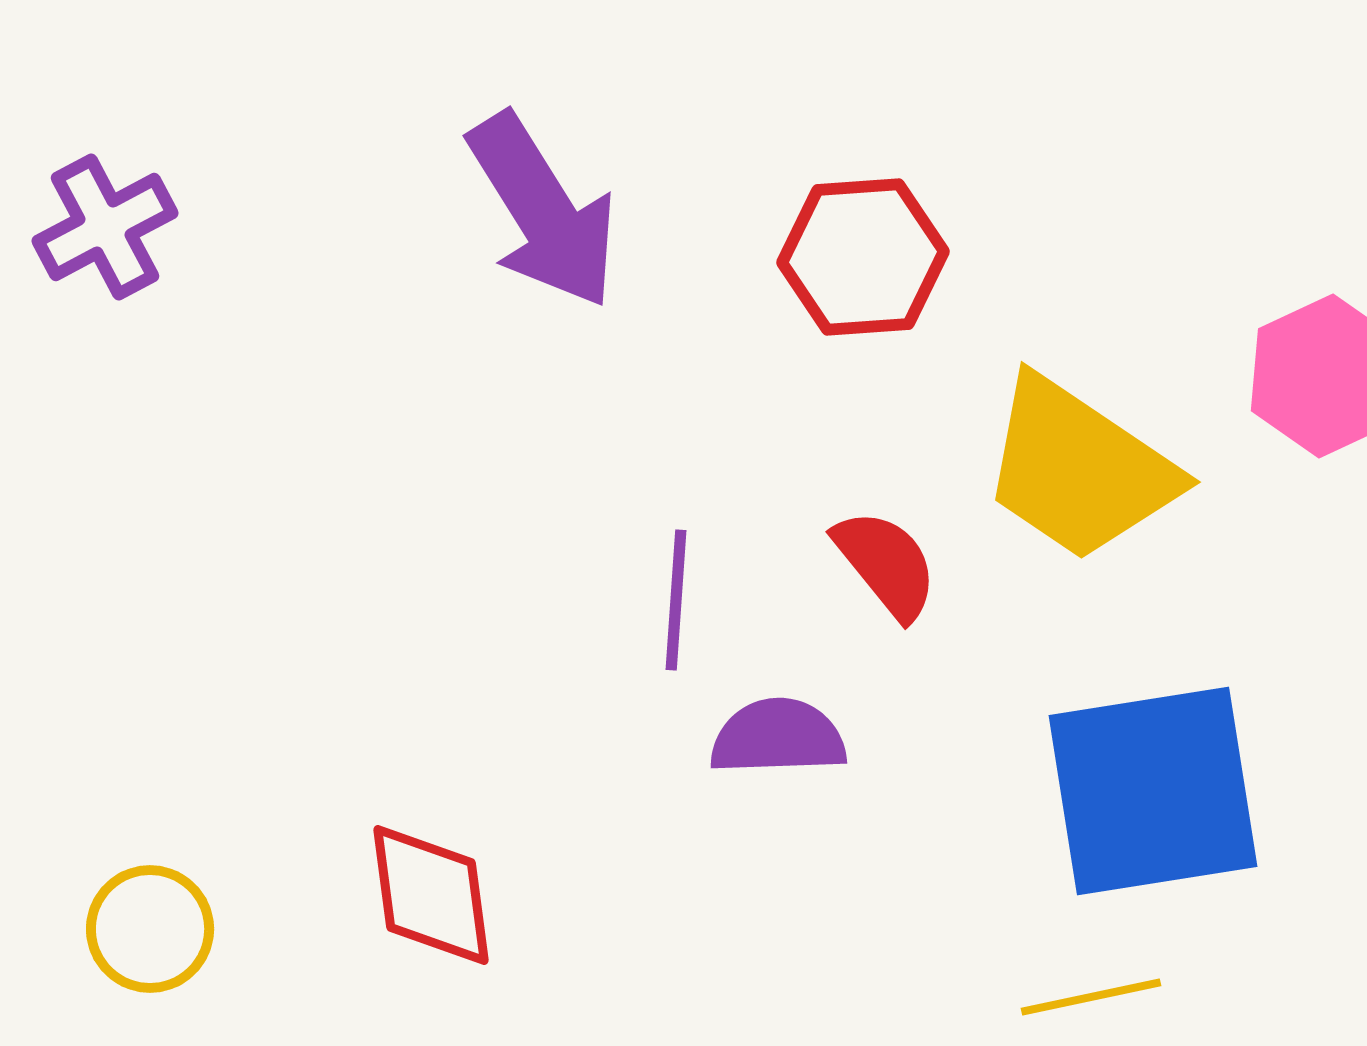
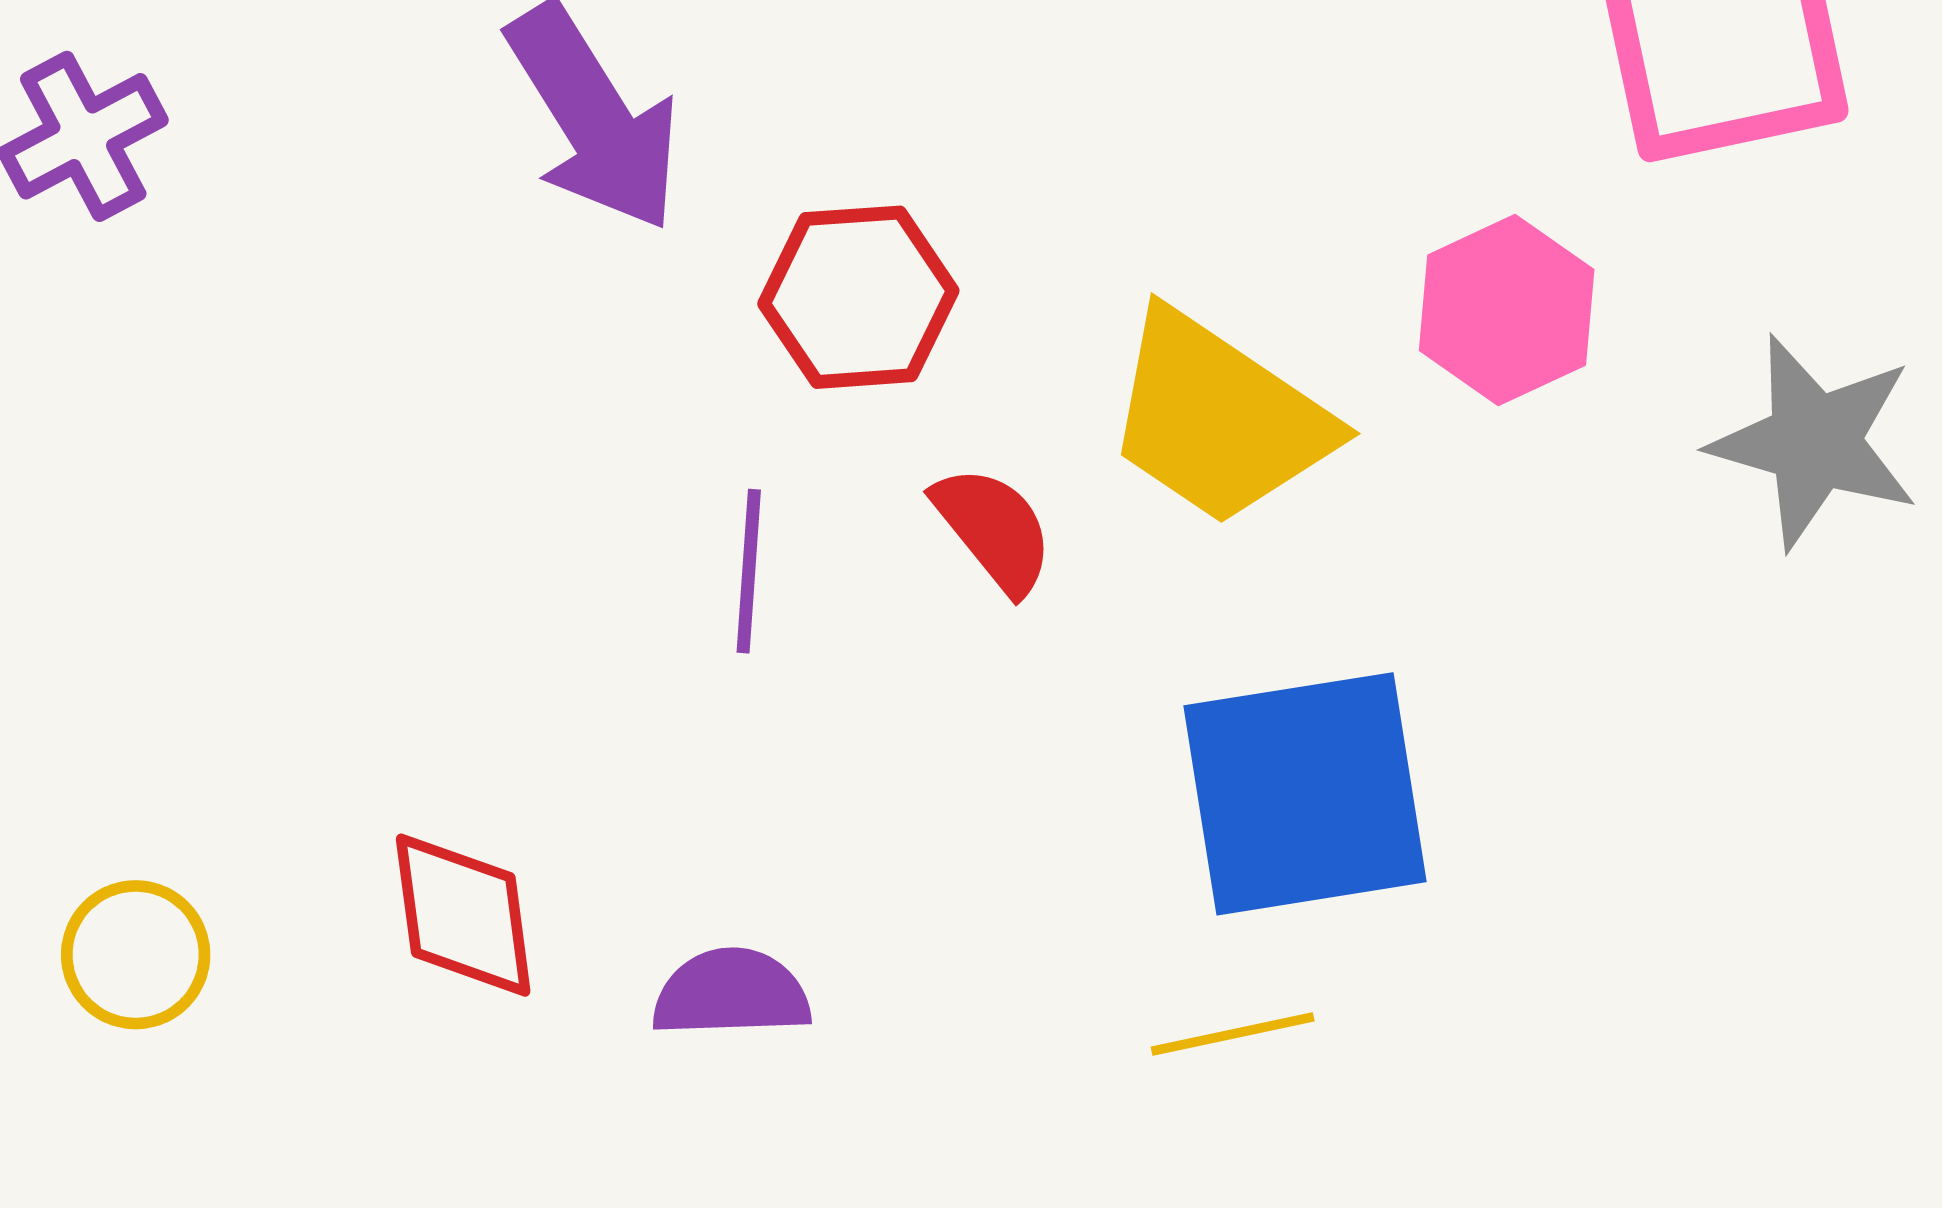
red hexagon: (863, 257) -> (858, 297), moved
purple semicircle: (778, 737) -> (731, 993), moved

